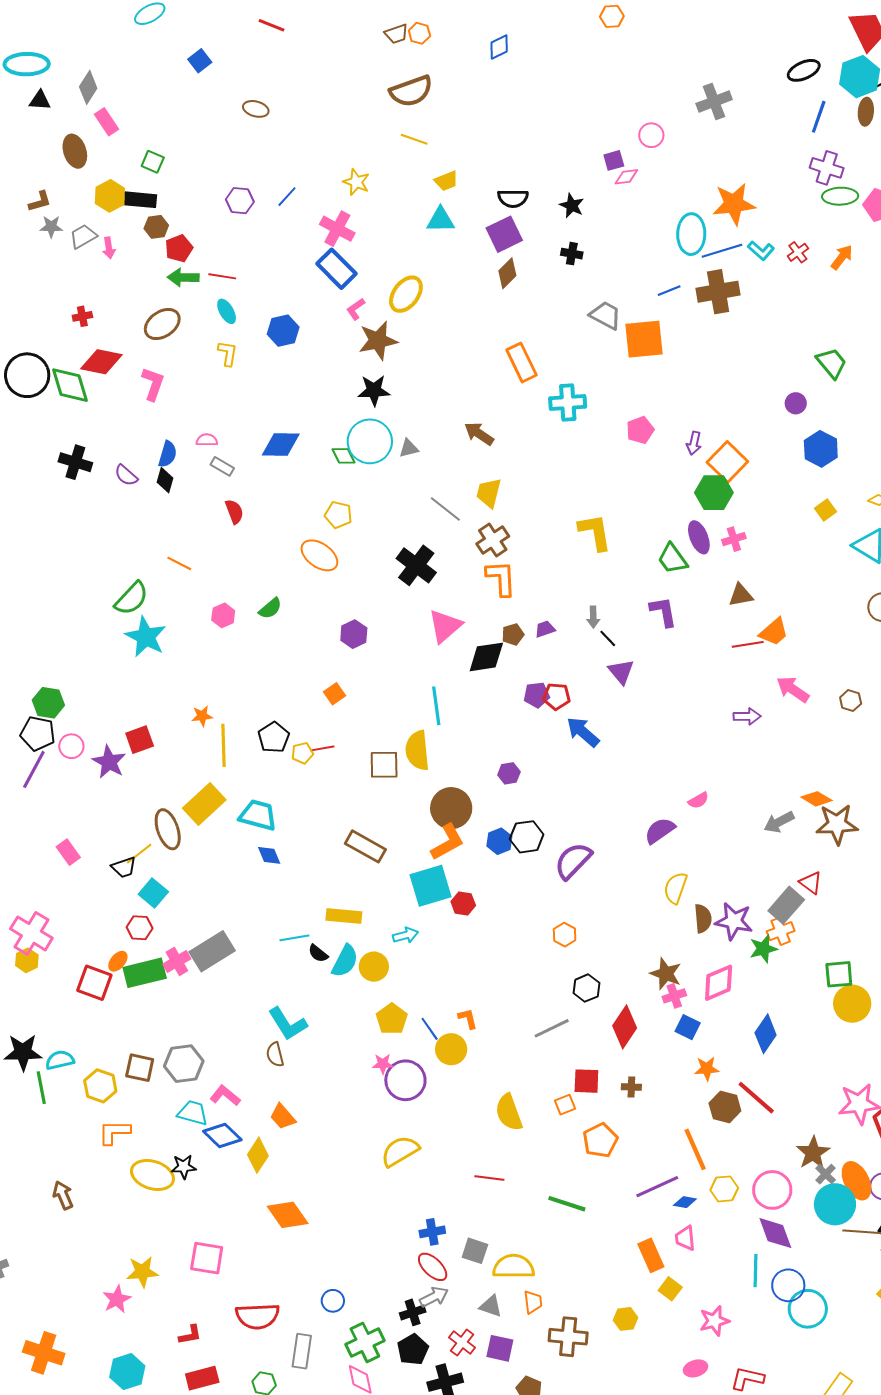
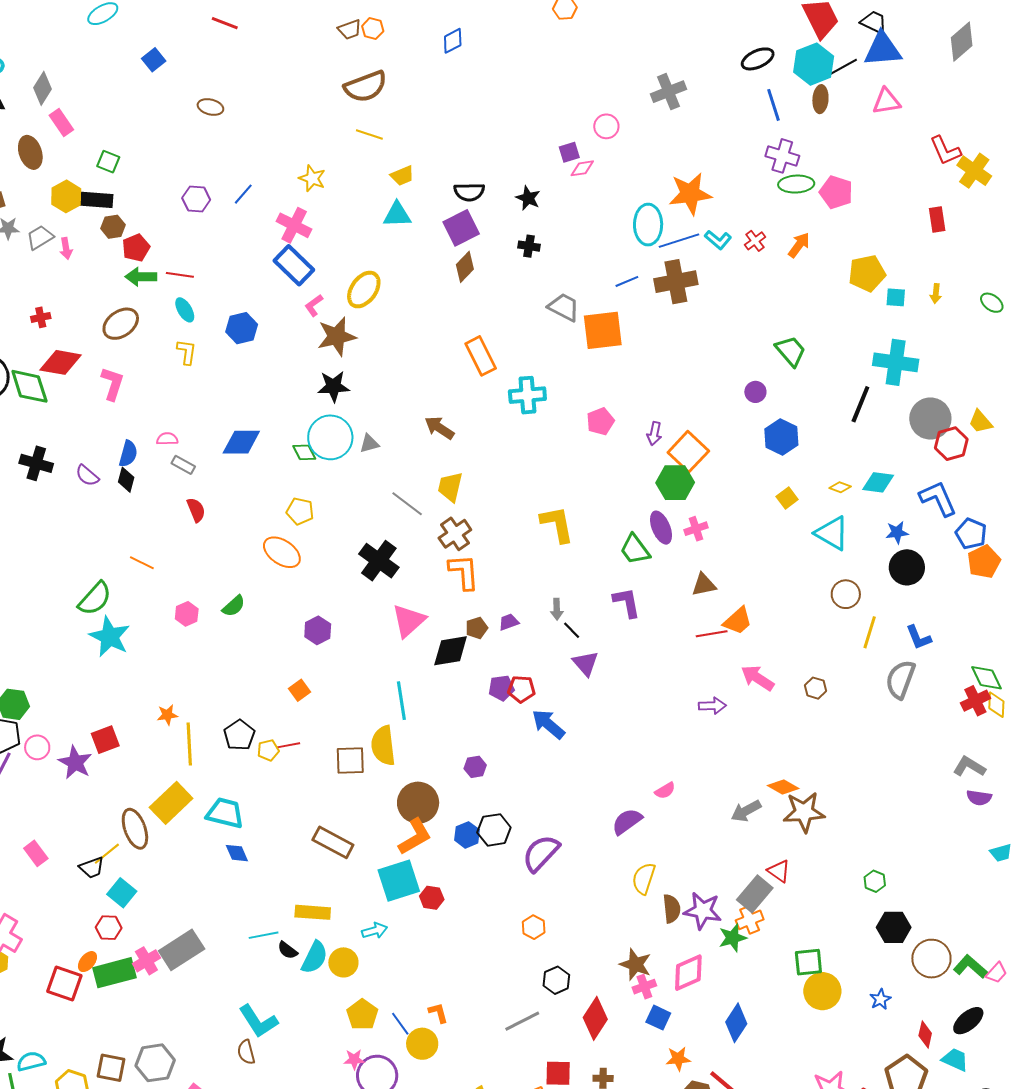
blue line: (819, 117) -> (773, 105), turned -36

